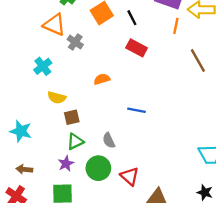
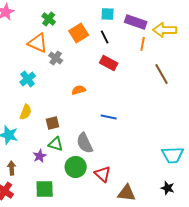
yellow semicircle: (57, 98) -> (26, 112), moved, turned -84
gray semicircle: (109, 140) -> (85, 143), size x1.5
green triangle: (75, 142) -> (56, 144), turned 42
purple star: (66, 164) -> (40, 156), moved
brown arrow: (24, 169) -> (12, 168), turned 80

